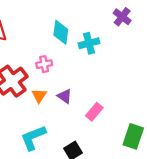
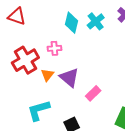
cyan cross: (89, 43) -> (96, 21), moved, turned -30
purple triangle: (65, 96) -> (69, 78), size x1.5

